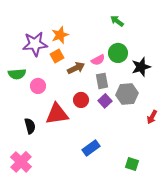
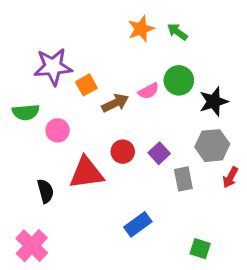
orange star: (60, 35) -> (141, 29), moved
gray rectangle: (102, 81) -> (183, 179), moved
gray hexagon: (127, 94) -> (212, 146), moved

